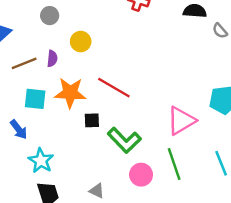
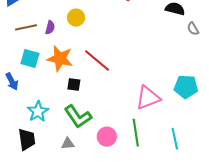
green L-shape: (124, 140) -> (78, 117), moved
cyan star: (41, 161) -> (38, 111), moved
gray triangle: (97, 191) -> (68, 144), turned -40

